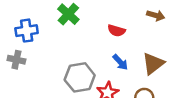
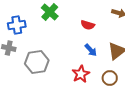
gray hexagon: (80, 77) -> (37, 62), moved

